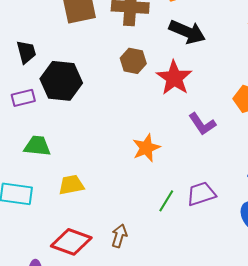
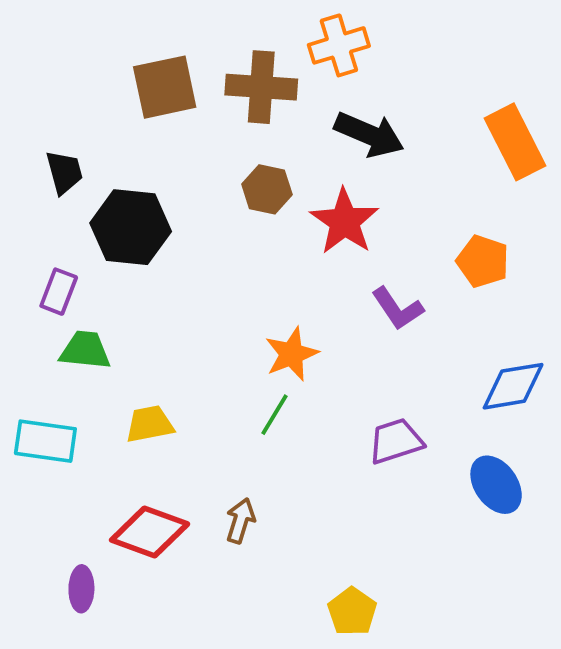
purple rectangle: (23, 98) -> (59, 292), moved, turned -55
green line: (166, 201) -> (275, 415), moved

